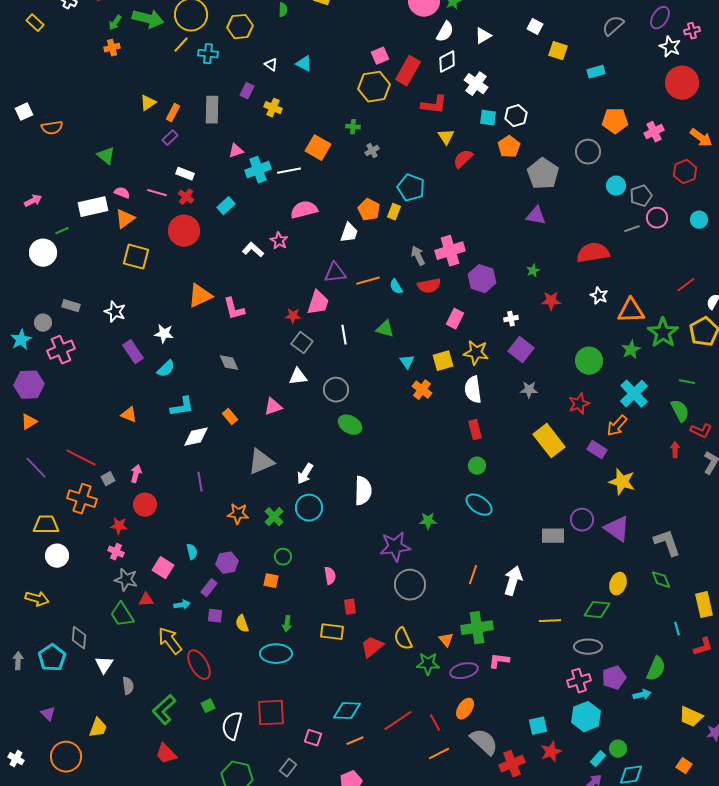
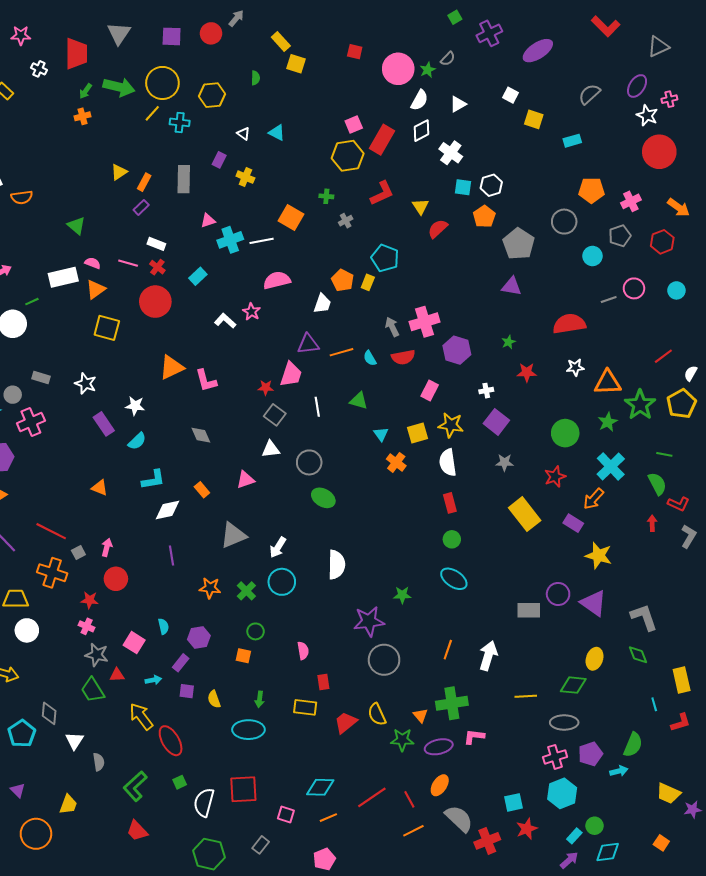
red L-shape: (434, 105) -> (382, 193), moved, turned -32
gray pentagon: (641, 196) -> (620, 236), moved
white star: (599, 296) -> (575, 367), turned -30

